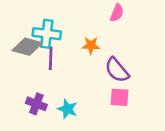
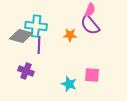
purple semicircle: (117, 70) -> (90, 25), moved
purple cross: (36, 104) -> (26, 71), moved
cyan star: (68, 109) -> (69, 84), moved

